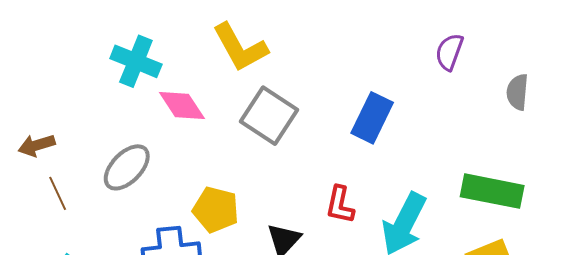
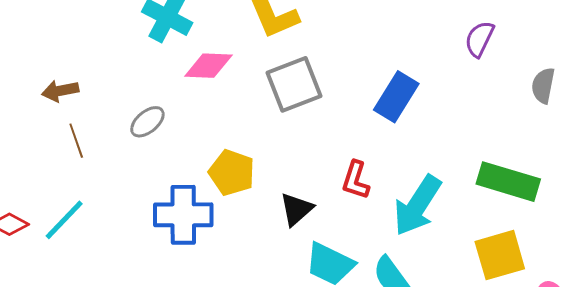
pink diamond: (182, 105) -> (208, 66), turned -60
gray square: (269, 116) -> (294, 84), turned 30
gray ellipse: (127, 167) -> (147, 122), size x0.7

